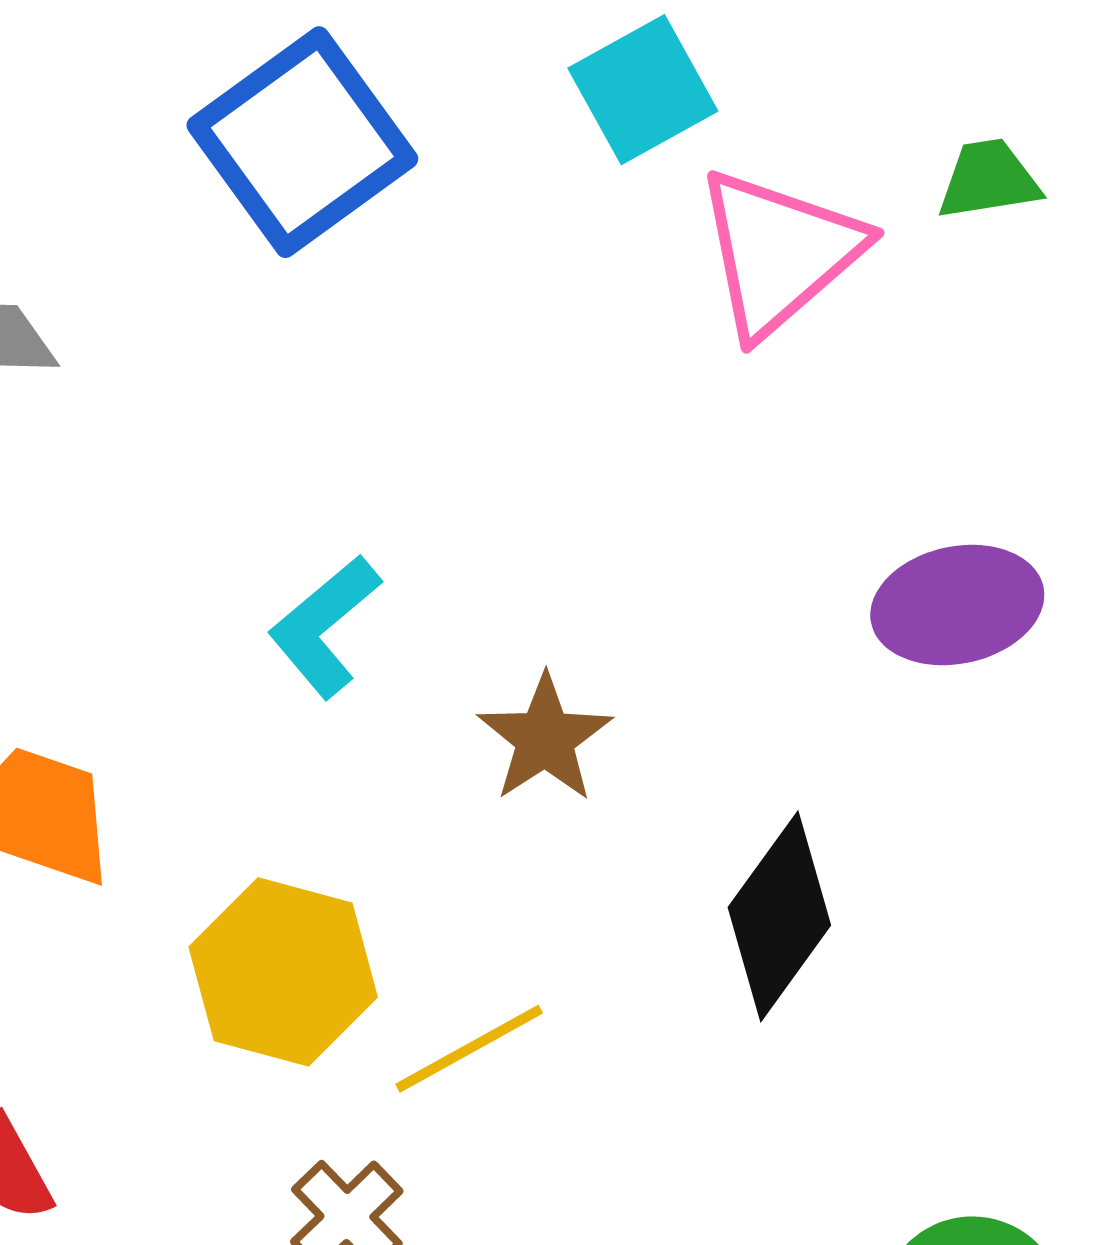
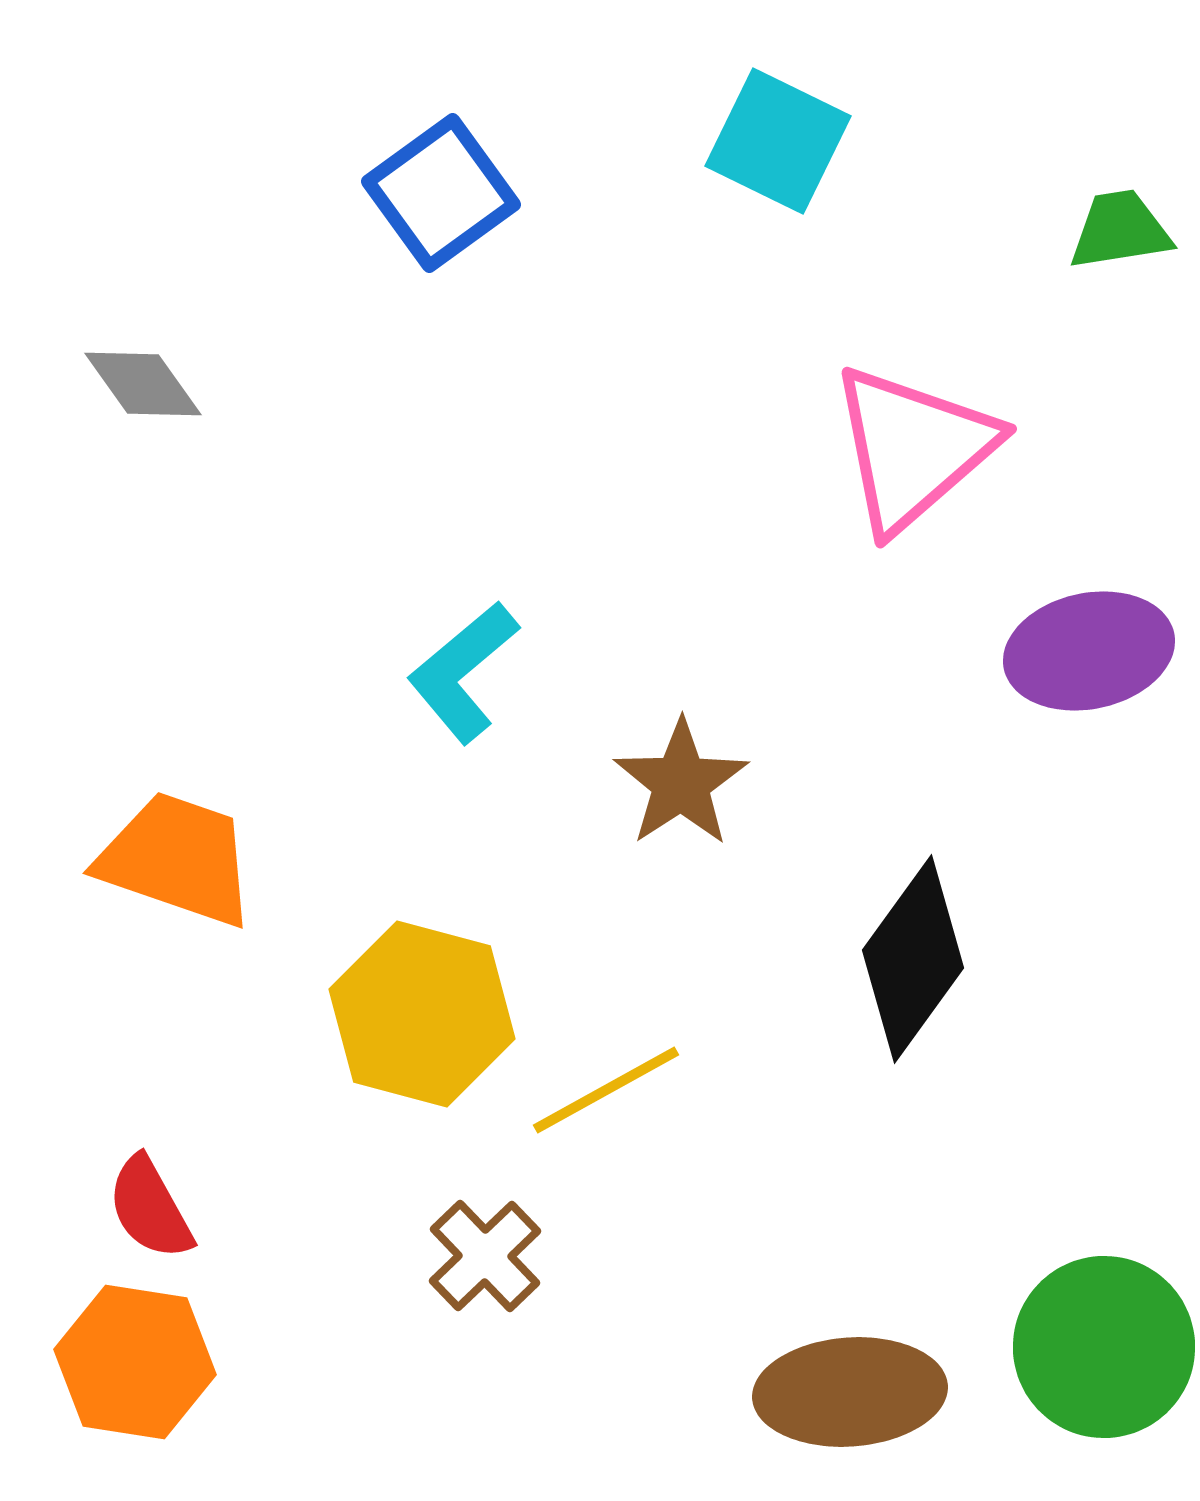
cyan square: (643, 90) -> (778, 141), turned -35
blue square: (302, 142) -> (441, 193), size x0.7
pink triangle: (779, 252) -> (913, 448), moved

